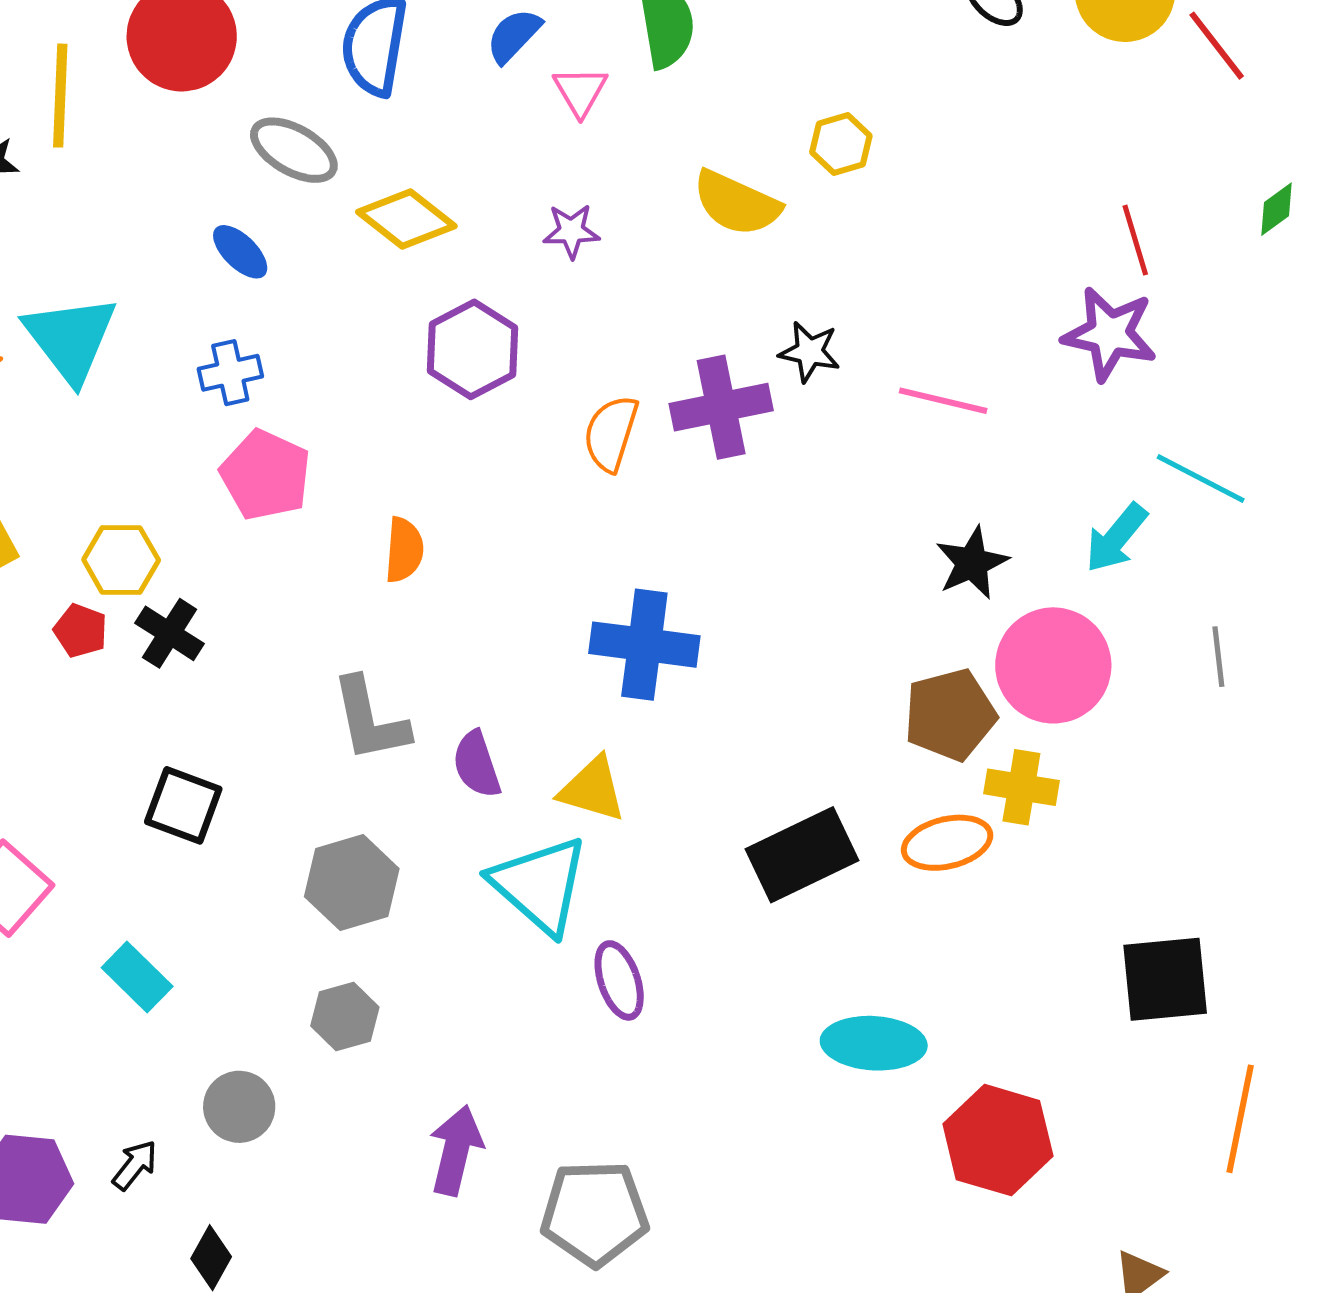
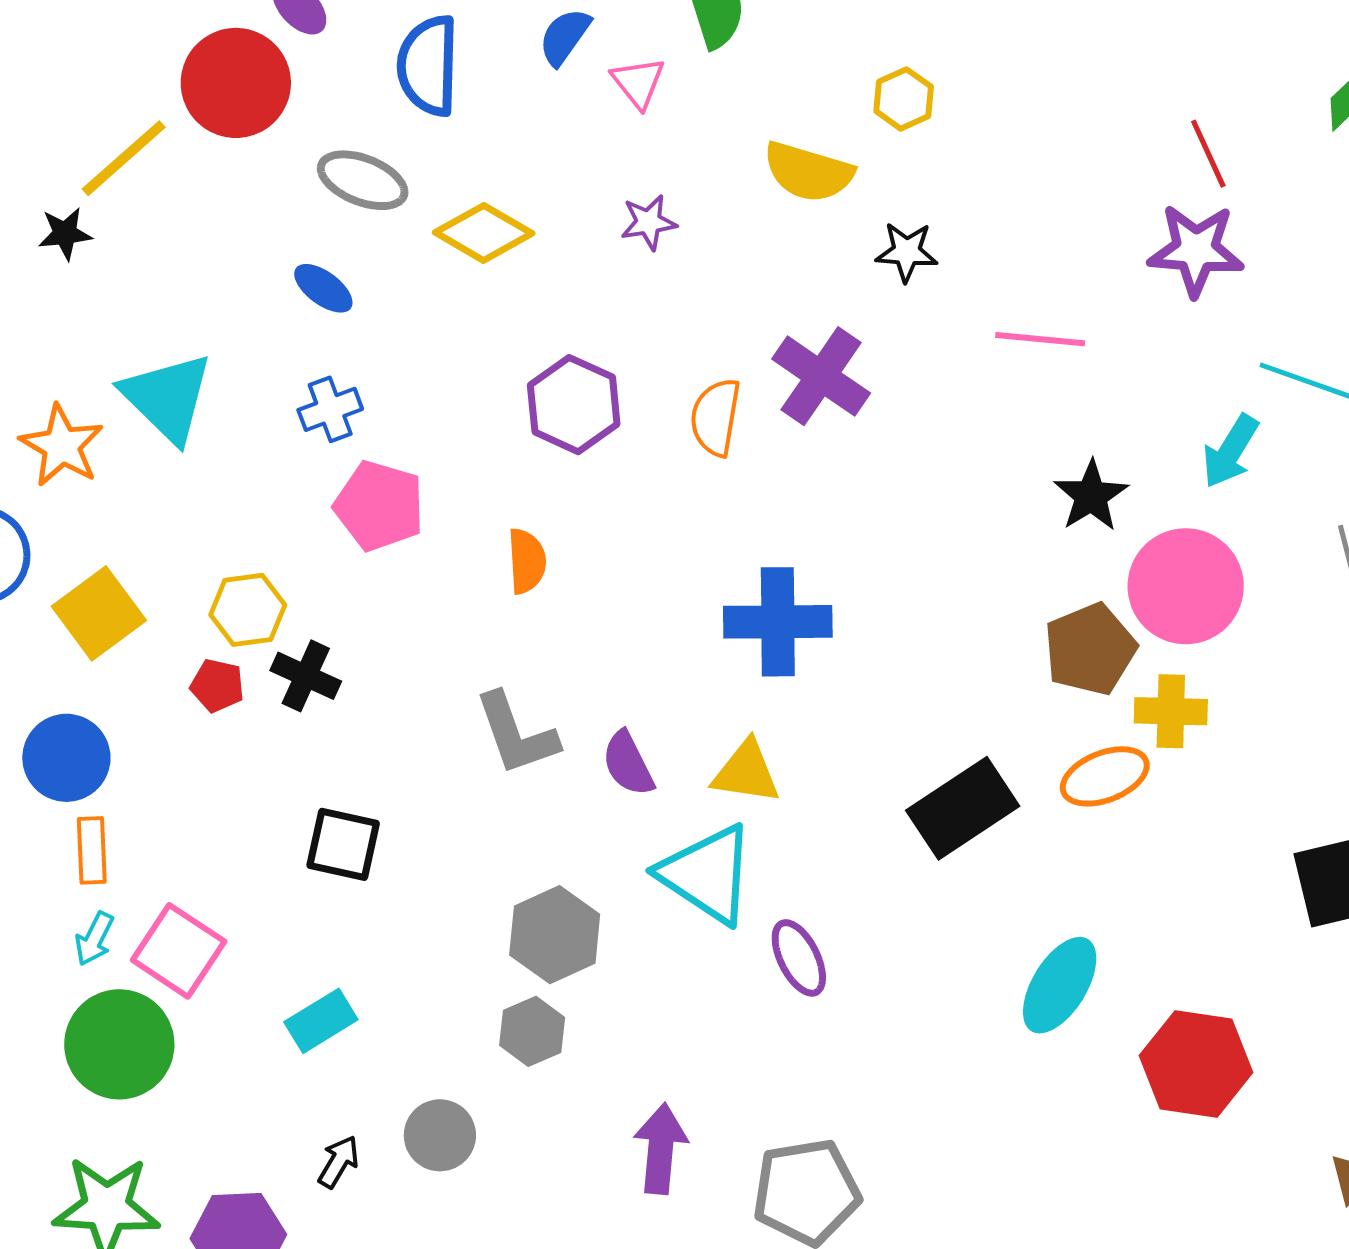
yellow line: (60, 96) -> (124, 158), turned 54
purple hexagon: (472, 349) -> (574, 405), moved
black star: (809, 352) -> (907, 252), moved
purple cross: (721, 407) -> (821, 376), turned -36
gray hexagon: (352, 883) -> (555, 935), moved
cyan rectangle: (137, 977) -> (321, 1021), turned -68
cyan ellipse: (874, 1043) -> (1060, 985), turned -54
black arrow: (135, 1165) -> (339, 1162), moved

